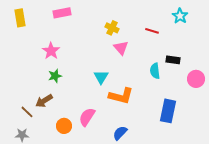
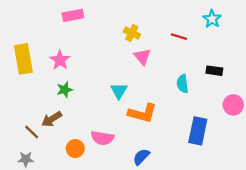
yellow rectangle: (20, 18) -> (23, 59), moved, size x1.4
black rectangle: (173, 60) -> (214, 71), moved
pink circle: (196, 79) -> (233, 105), moved
pink semicircle: (87, 117) -> (102, 138), turned -114

